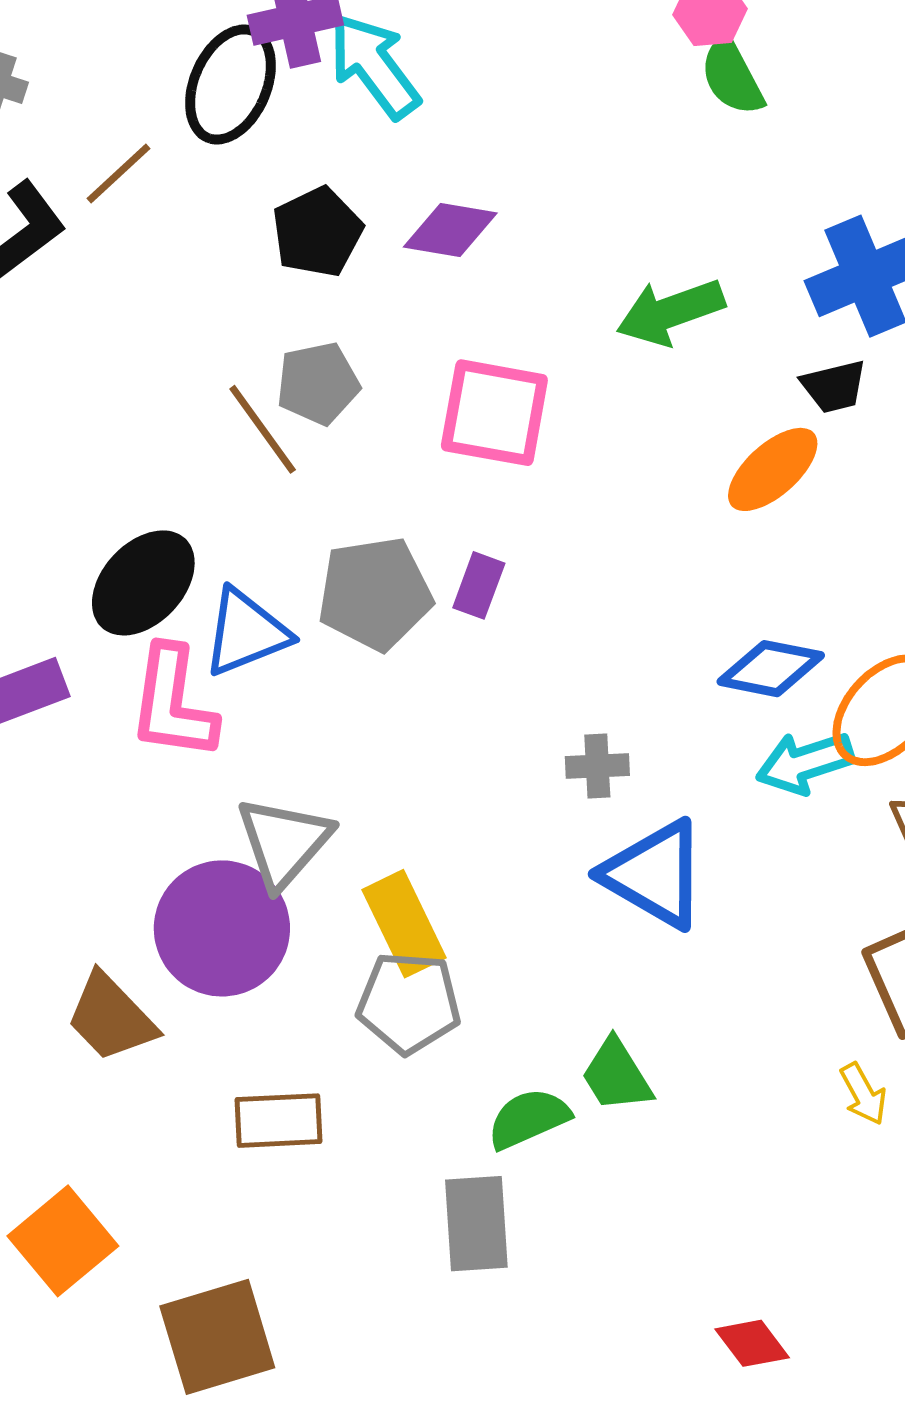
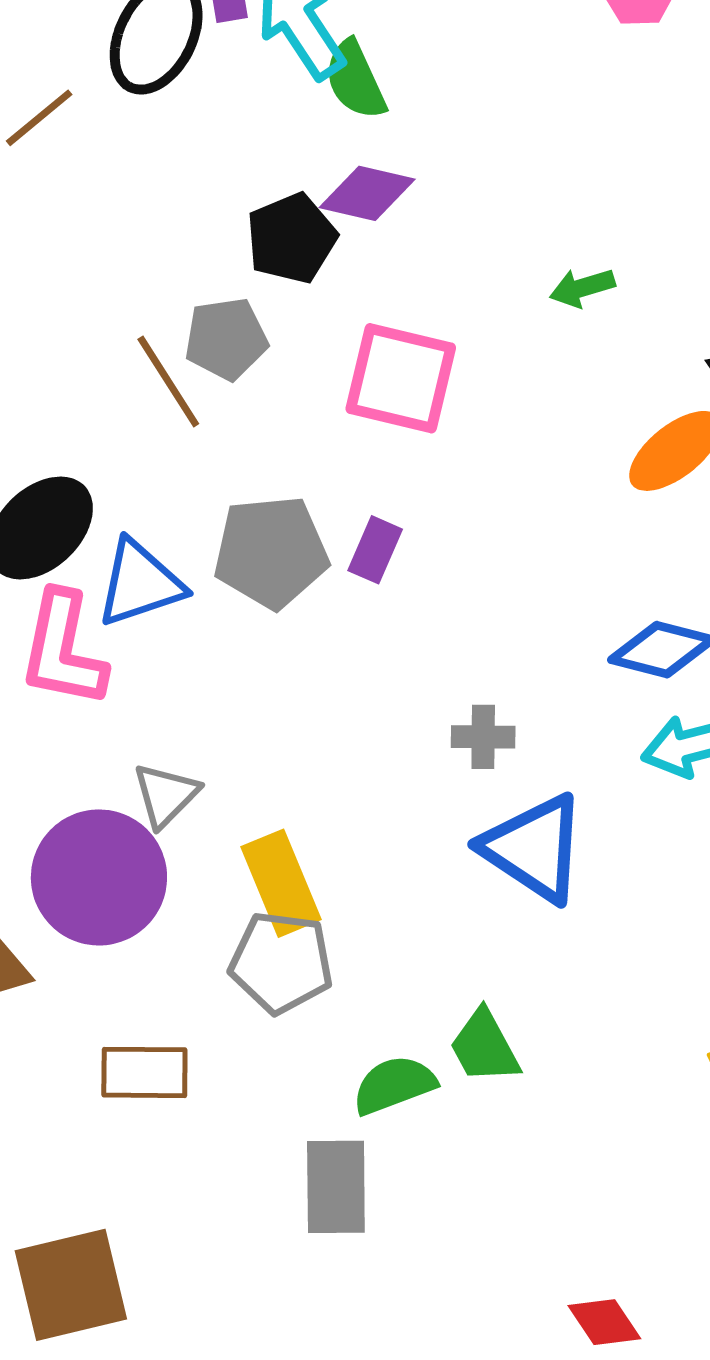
green semicircle: (732, 76) -> (355, 80), moved
black pentagon: (317, 232) -> (291, 238), moved
green arrow: (670, 312) -> (582, 288), size x0.6
gray triangle: (284, 842) -> (166, 795), size x0.7

